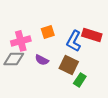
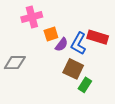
pink cross: (21, 41) -> (32, 17), moved
purple semicircle: (42, 60) -> (62, 45), moved, turned -80

